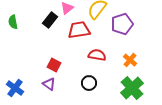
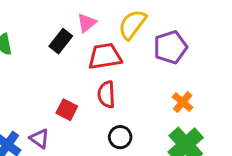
red semicircle: (97, 55) -> (106, 94), moved, turned -102
purple triangle: (49, 84) -> (39, 139), moved

